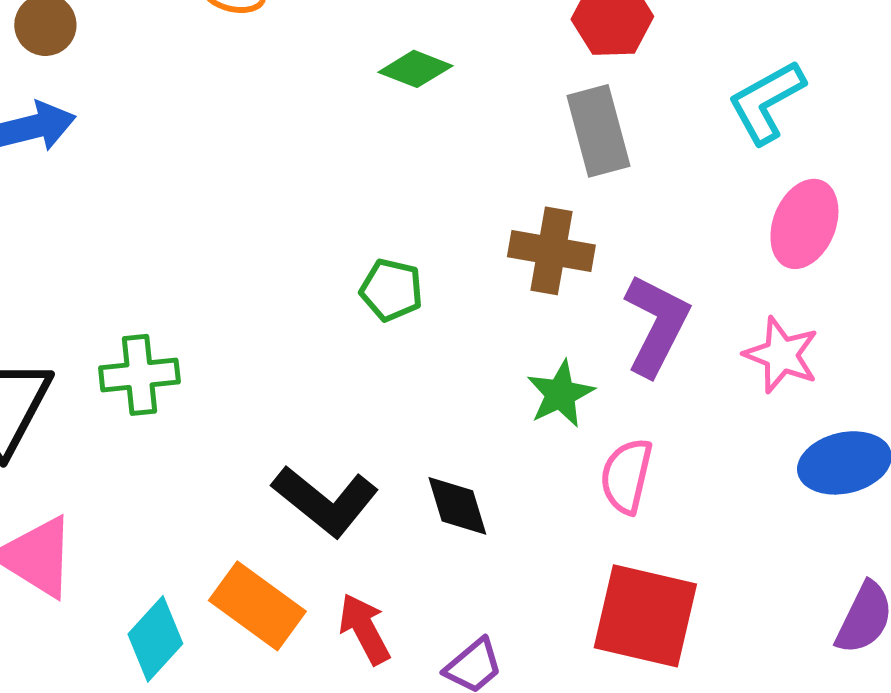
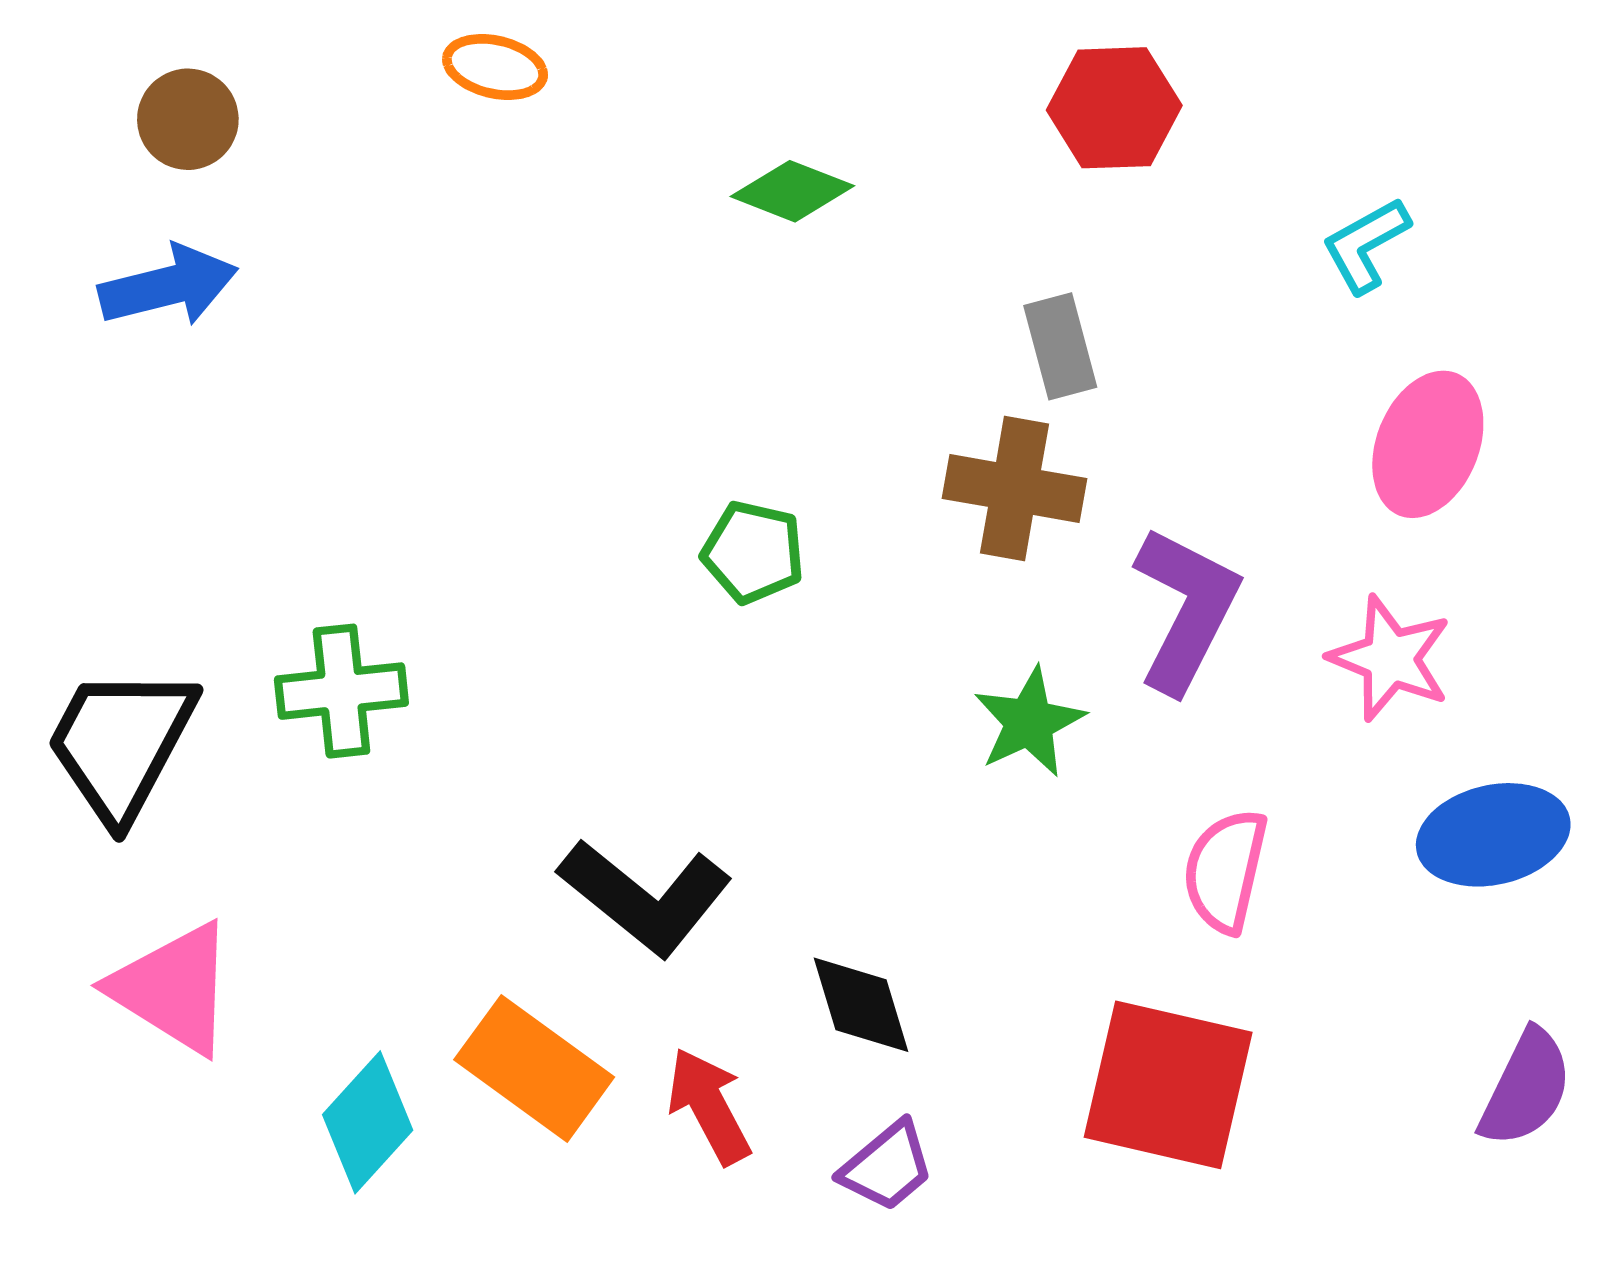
cyan L-shape: (766, 102) -> (1366, 245), size x0.7
gray rectangle: (598, 131) -> (1060, 346), moved, size x0.7
pink semicircle: (626, 476) -> (1225, 871), moved
black diamond: (457, 506) -> (861, 1005), moved

